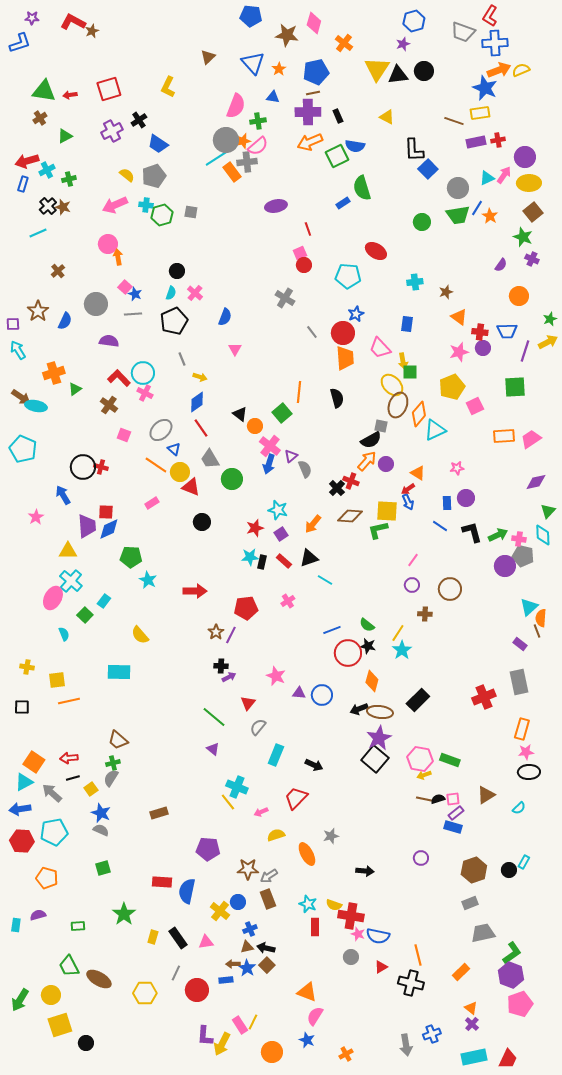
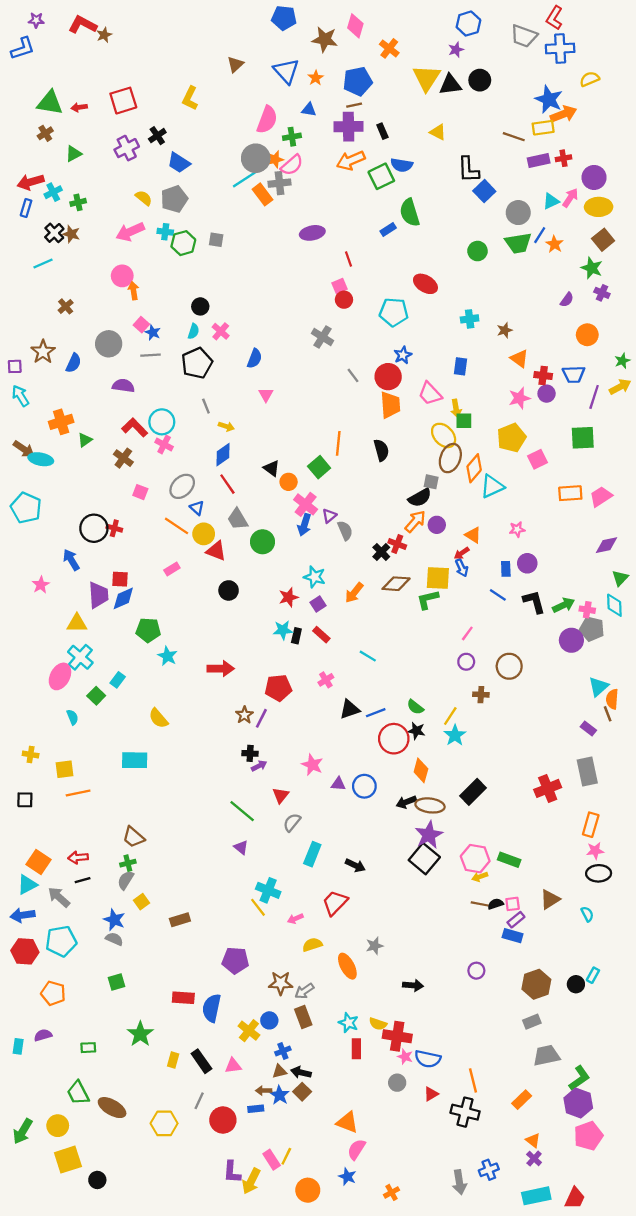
orange arrow: (499, 70) -> (563, 114), moved
black triangle: (309, 558) -> (350, 709), moved
yellow square: (91, 789) -> (141, 902), moved
cyan semicircle: (519, 808) -> (587, 914), turned -72

